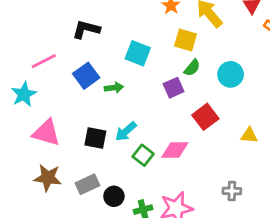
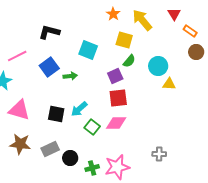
red square: (205, 117) -> (118, 98), moved, turned 30
yellow triangle: (249, 135) -> (169, 84), moved

